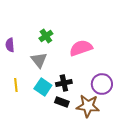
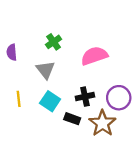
black cross: (64, 83) -> (85, 97), moved
brown star: (88, 106) -> (102, 123), turned 30

